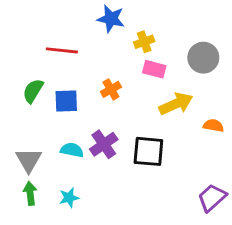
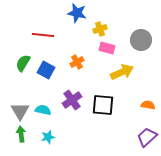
blue square: (66, 101) -> (46, 70), turned 30
orange semicircle: (213, 125) -> (148, 105), moved
cyan semicircle: (72, 150) -> (43, 110), moved

